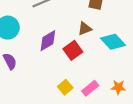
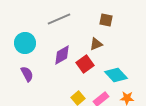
cyan diamond: (113, 42) -> (116, 75), moved

